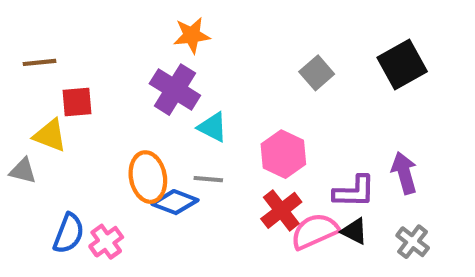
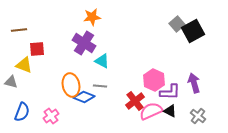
gray square: (317, 73) -> (177, 24), moved
pink hexagon: (283, 154) -> (154, 80), moved
blue semicircle: (69, 233) -> (22, 112), moved

